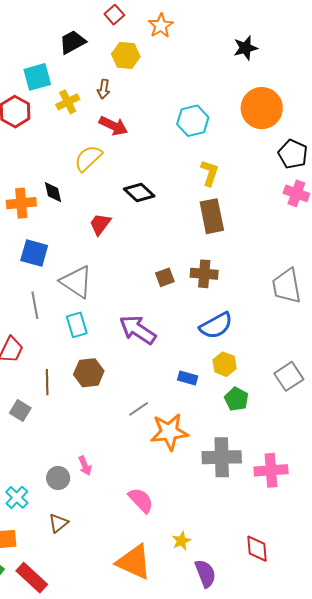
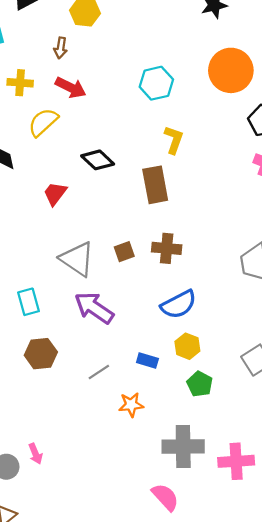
yellow cross: (68, 102) -> (20, 83), moved, turned 30
brown rectangle: (212, 216) -> (155, 185), moved
gray triangle: (76, 282) -> (77, 259), moved
gray line: (139, 409) -> (99, 372), moved
orange star: (169, 432) -> (131, 405), moved, size x0.6
pink semicircle: (141, 500) -> (165, 497), moved

